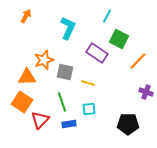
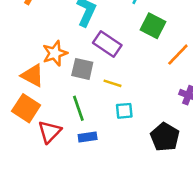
purple rectangle: (97, 53) -> (107, 44), moved
orange triangle: (27, 77) -> (33, 75), turned 30
cyan square: (89, 109) -> (124, 111), moved
black pentagon: (128, 124) -> (165, 137), turned 30

